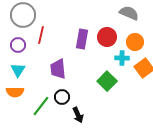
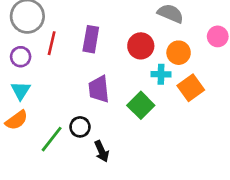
purple rectangle: (82, 39) -> (91, 39), moved
purple trapezoid: (58, 69) -> (99, 89), moved
orange semicircle: (15, 92) -> (17, 120), turned -36

